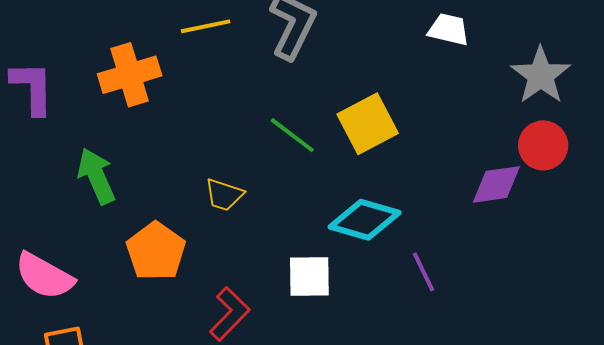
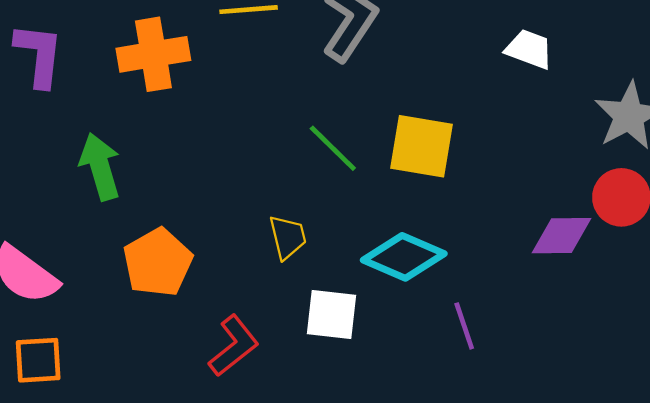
yellow square: (368, 124) -> (422, 146), turned 30
yellow trapezoid: (224, 195) -> (288, 237), moved, turned -129

